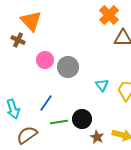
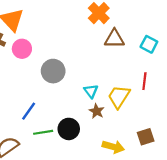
pink circle: (45, 60) -> (22, 49), moved
brown star: (97, 137) -> (97, 111), moved

